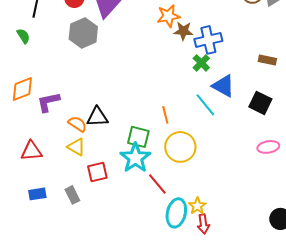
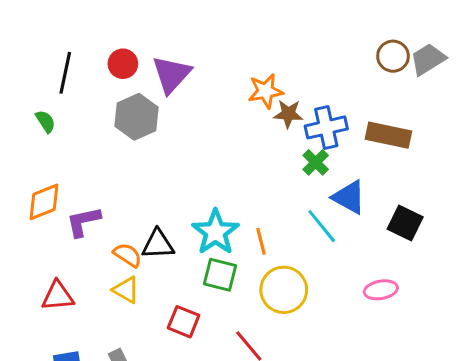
brown rectangle: (267, 60) -> (388, 135), moved, size x1.6
pink ellipse: (268, 147) -> (381, 290), moved
cyan star: (135, 158) -> (215, 232), moved
red square: (97, 172) -> (184, 322), moved, turned 35

